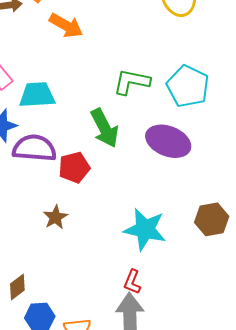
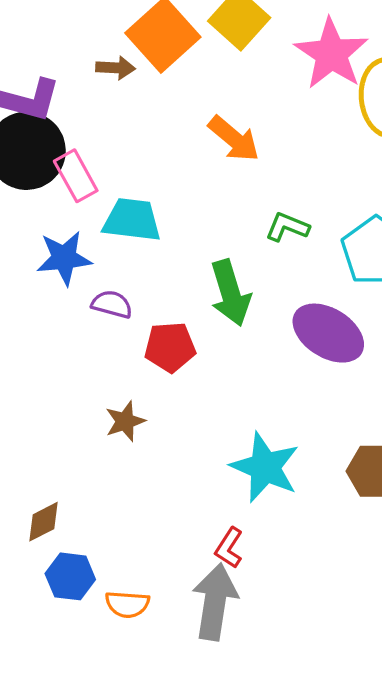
orange arrow: (66, 26) -> (234, 139), moved
green L-shape: (132, 82) -> (287, 227), size x0.7
purple semicircle: (34, 148) -> (112, 304), size x0.6

